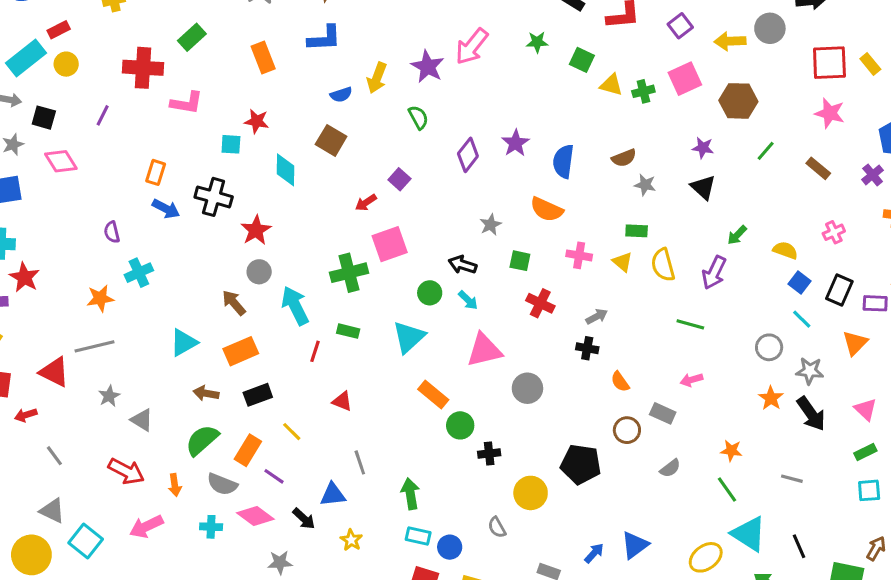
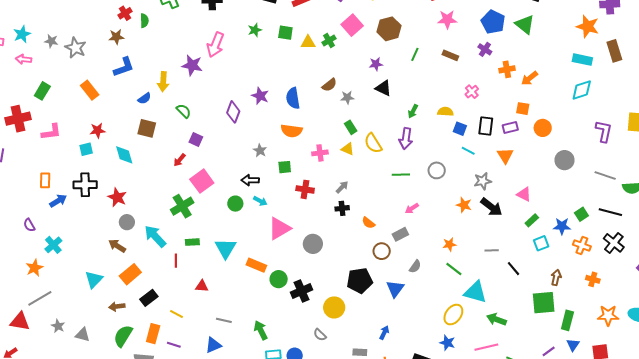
green semicircle: (418, 117) -> (184, 111), moved
blue arrow: (166, 209) -> (58, 201), turned -42
green rectangle: (637, 231) -> (351, 127), turned 72
cyan triangle: (409, 337) -> (226, 248), moved
gray circle: (769, 347) -> (437, 170), moved
gray rectangle: (663, 413) -> (400, 234), turned -35
black cross: (489, 454) -> (301, 291), size x1.5
gray line: (360, 462) -> (224, 320), turned -42
blue triangle: (635, 545) -> (395, 289), moved
black line: (799, 546) -> (513, 269), moved

